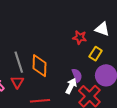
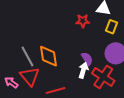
yellow rectangle: (96, 54) -> (112, 27), moved
red triangle: (17, 82) -> (30, 76), size x1.5

